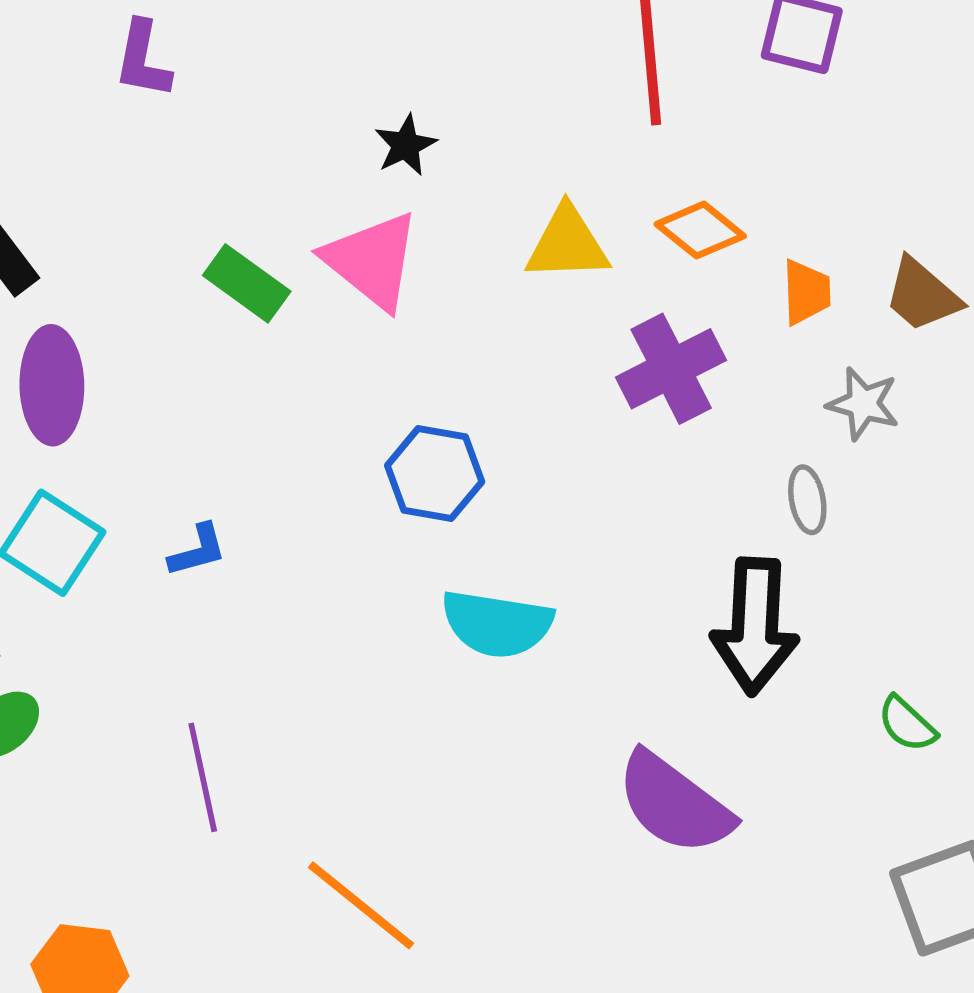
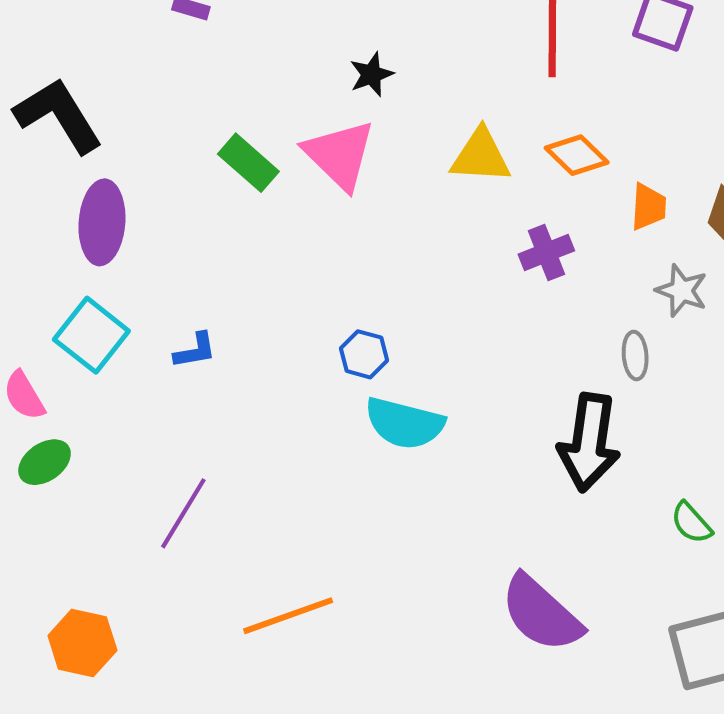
purple cross: (671, 369) -> (546, 252), size x0.7
blue hexagon: (435, 474) -> (364, 354), moved, size x0.7
purple line: (203, 777) -> (183, 513), turned 38
purple semicircle: (674, 803) -> (541, 613), moved
orange line: (361, 905) -> (288, 616), turned -64

